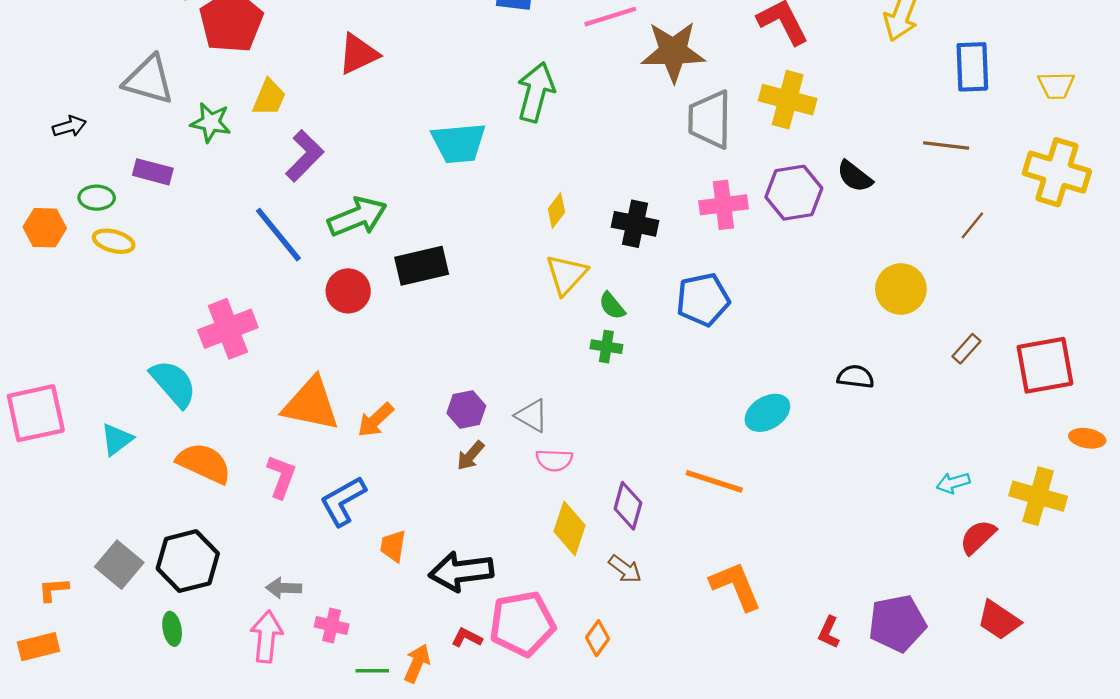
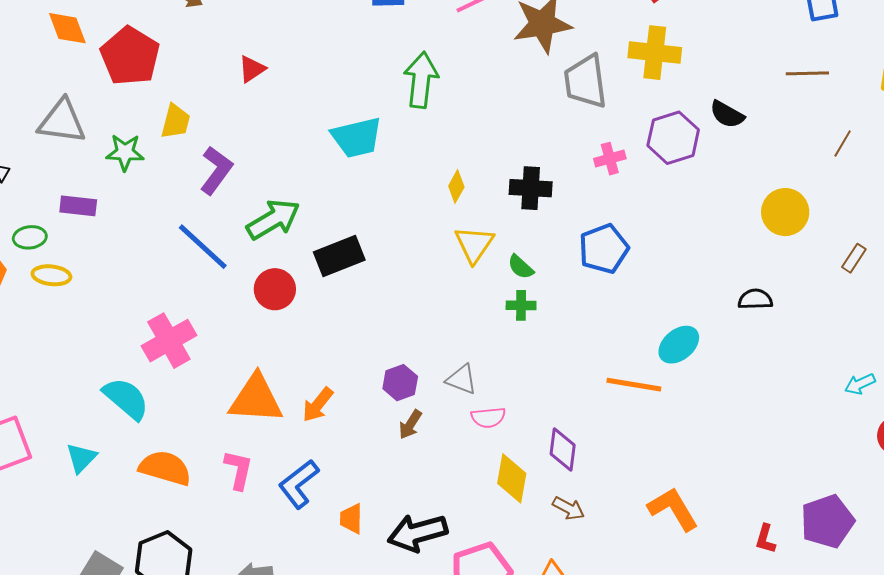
red triangle: (358, 54) -> (252, 69), size x0.7
pink cross: (723, 205) -> (610, 159), size x0.7
orange line: (714, 481) -> (634, 385), moved

